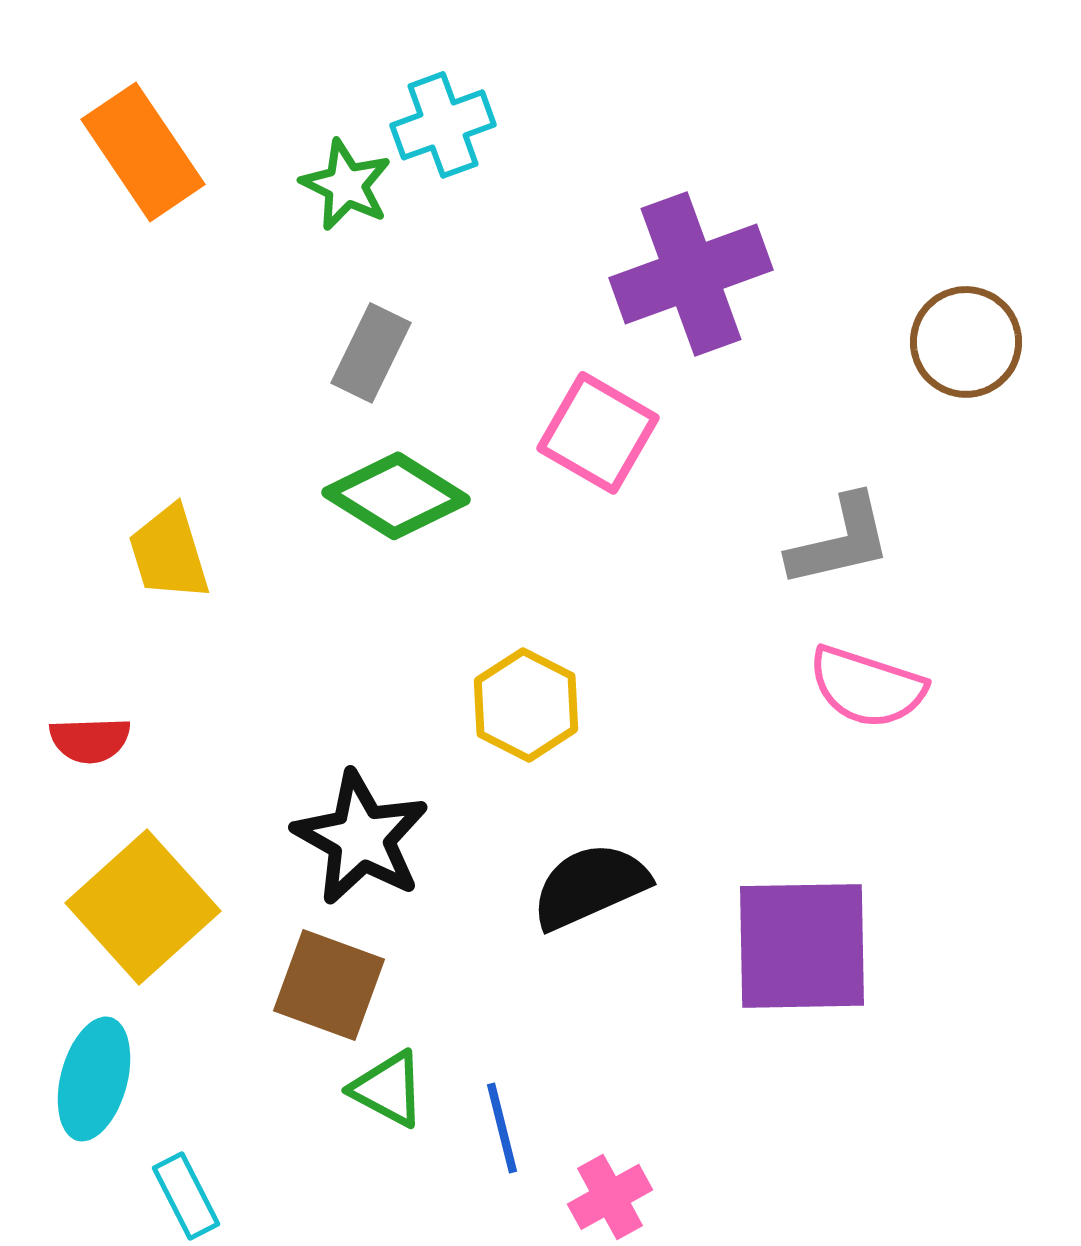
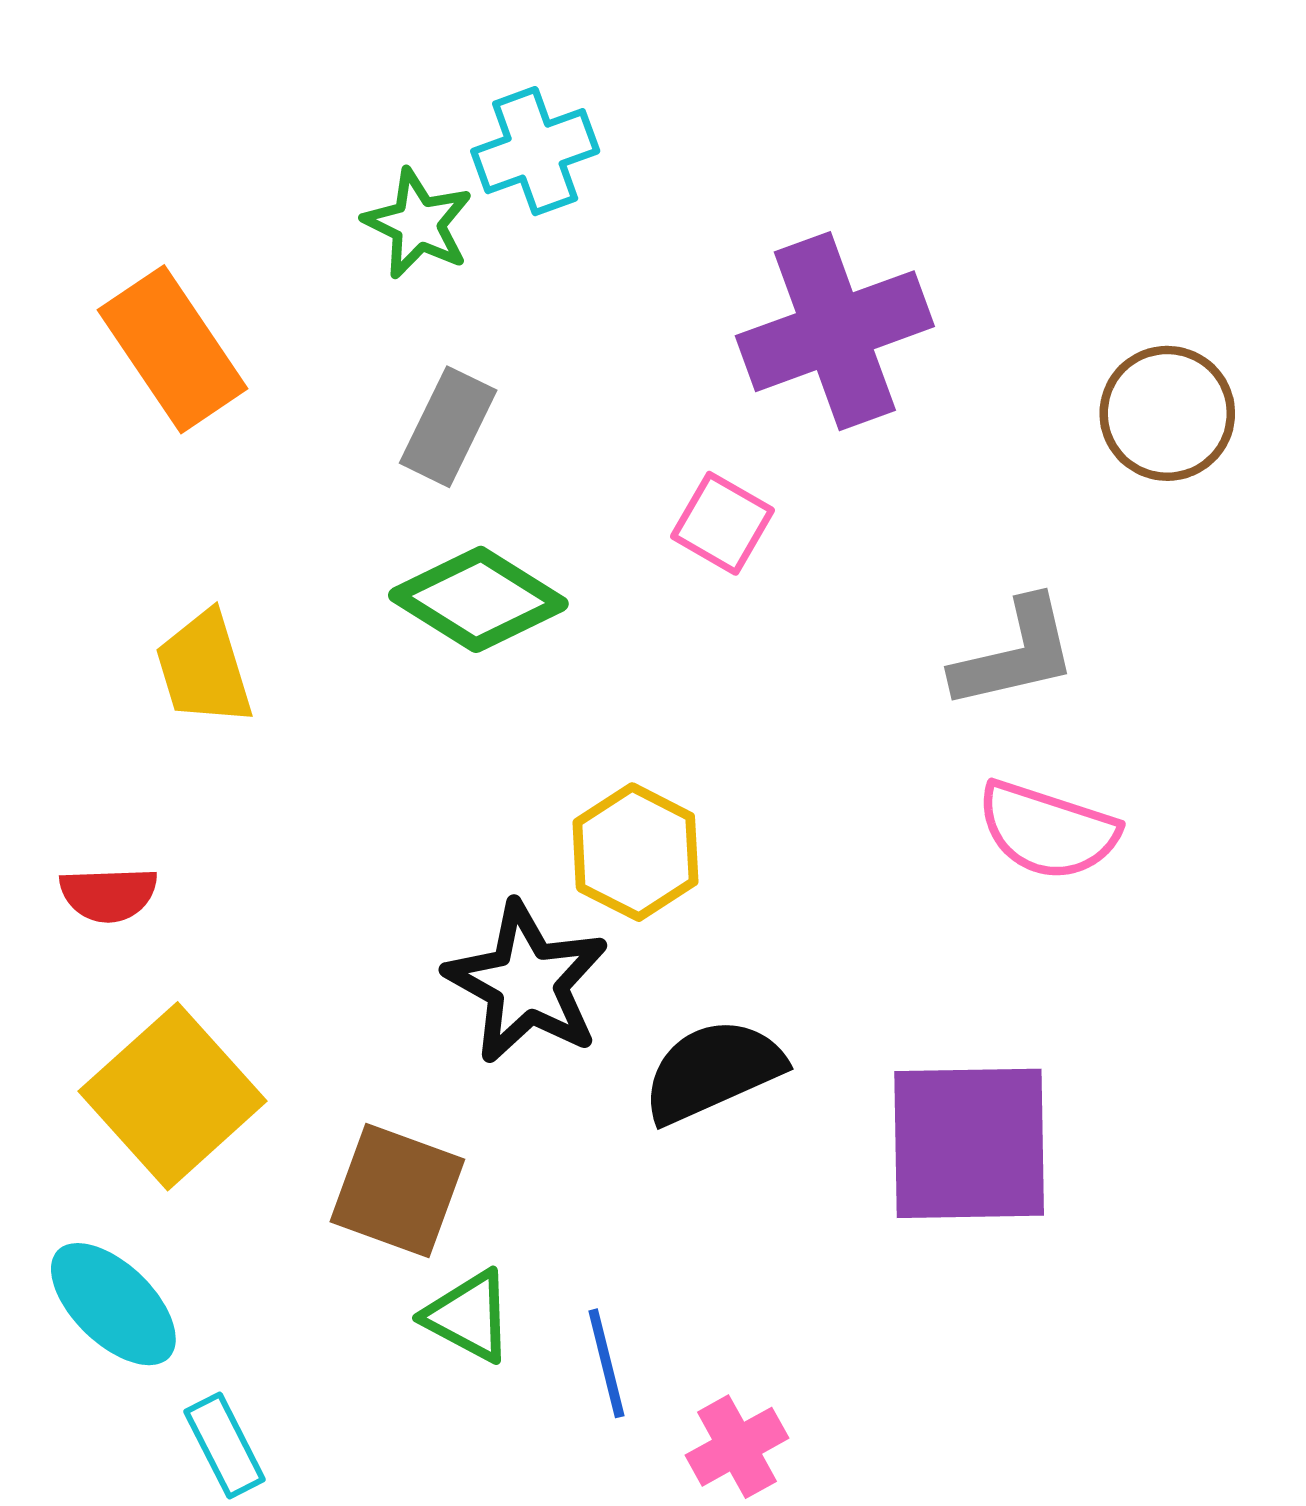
orange rectangle: (143, 152) -> (173, 349), moved
pink square: (598, 433) -> (722, 523), size x0.7
black star: (361, 838) -> (527, 983), moved
cyan ellipse: (94, 1079) -> (113, 1304), turned -61

